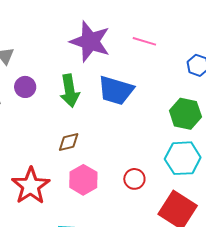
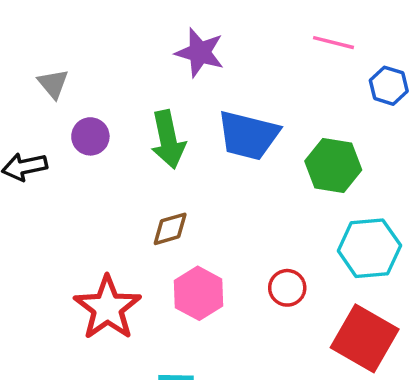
pink line: (144, 41) -> (334, 43), moved
purple star: (90, 42) -> (200, 53), size x0.7
green hexagon: (185, 114) -> (333, 165), moved

